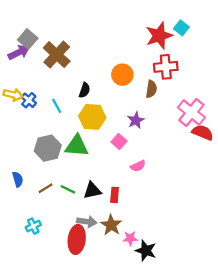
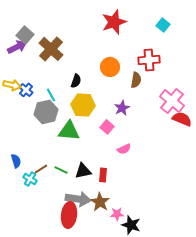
red star: (159, 36) -> (114, 22), moved
gray hexagon: (48, 148) -> (46, 112), moved
gray arrow: (87, 222) -> (78, 199), size x1.4
cyan cross: (33, 226) -> (30, 179), moved, turned -32

